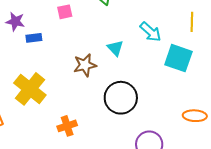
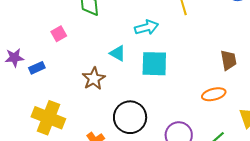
cyan arrow: (151, 32) -> (147, 27), turned -40
cyan square: (178, 58) -> (154, 64), moved
black circle: (121, 98) -> (130, 117), moved

